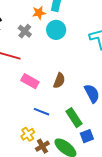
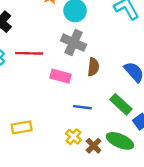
gray cross: (25, 31) -> (74, 43), moved, size x1.5

